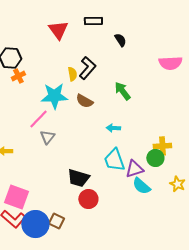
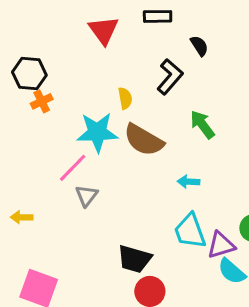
black L-shape: (87, 68) -> (170, 77), moved
brown semicircle: (84, 101) -> (144, 140), size x1.5

